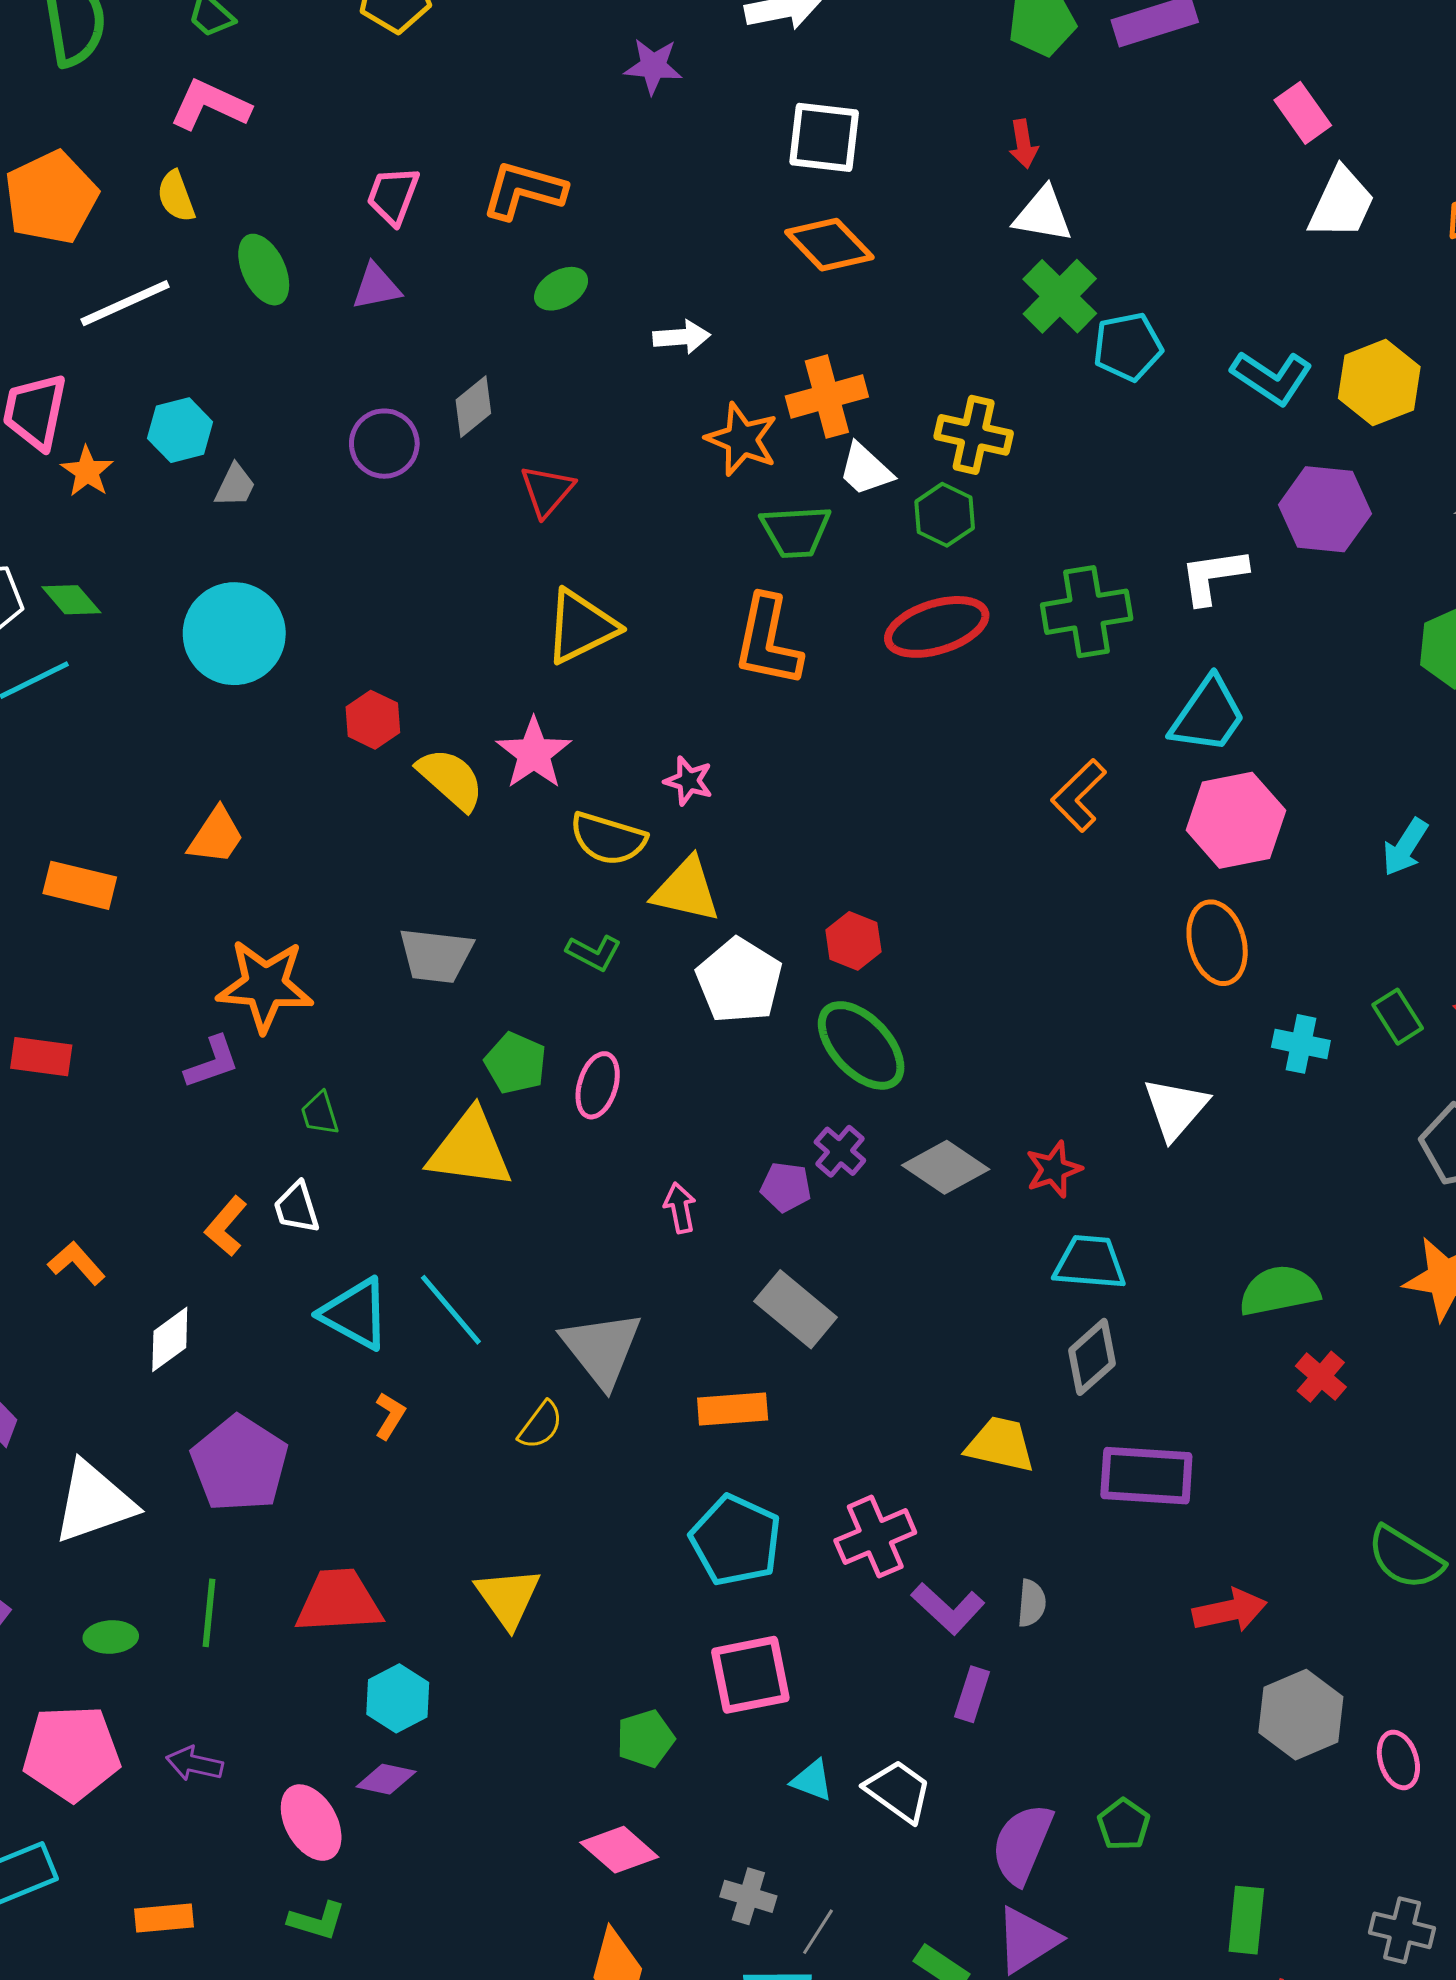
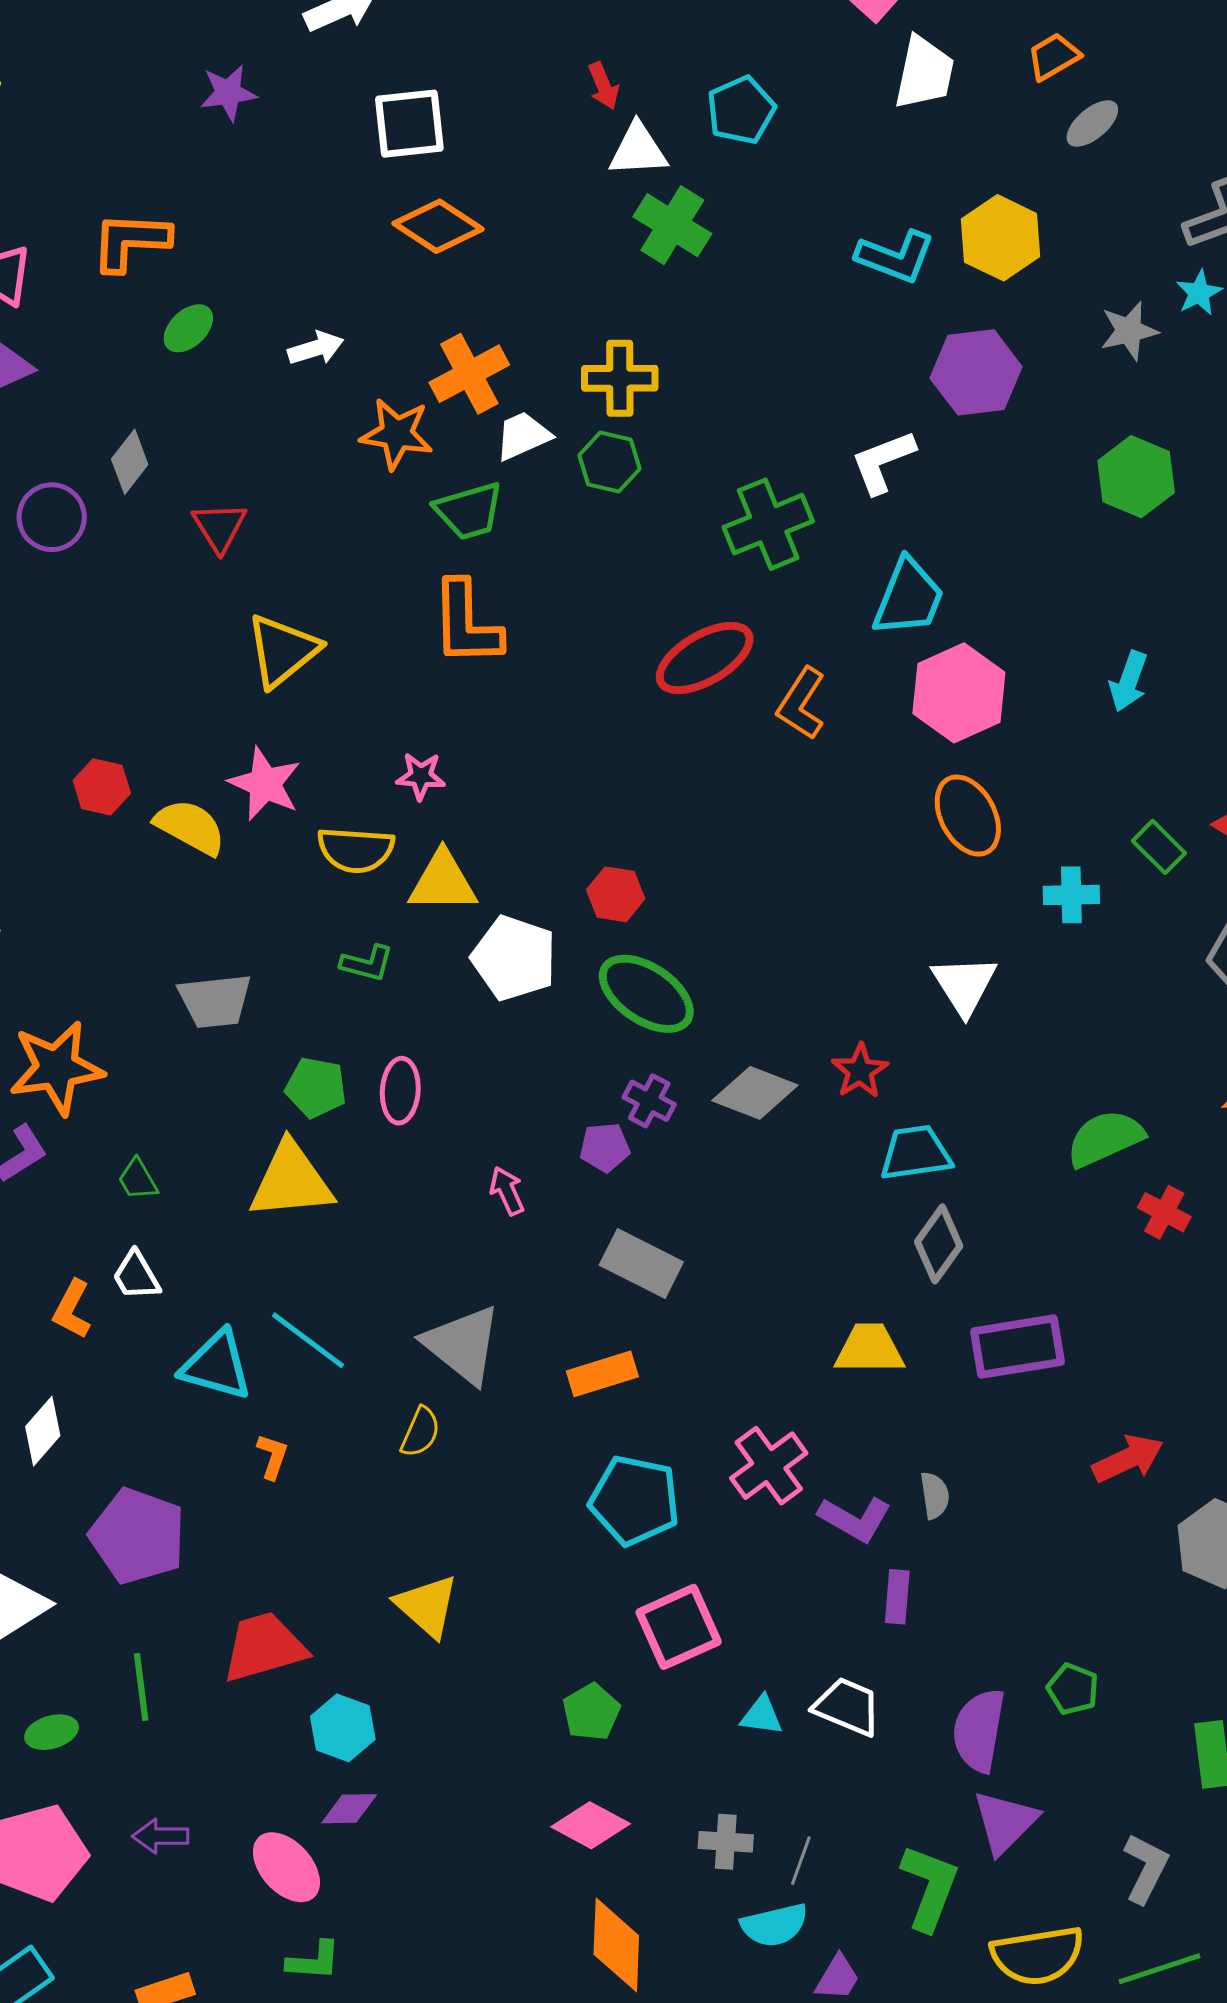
cyan pentagon: (1128, 347) -> (741, 110), moved
white trapezoid: (865, 470) -> (523, 436), turned 126
red ellipse: (937, 627) -> (705, 658), moved

